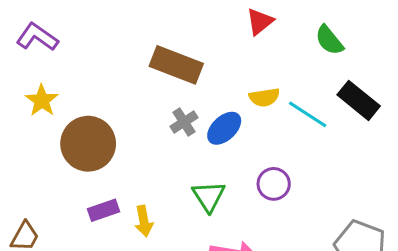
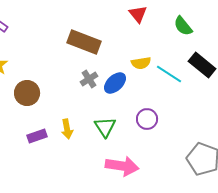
red triangle: (260, 22) -> (138, 14), turned -30
brown circle: (88, 144) -> (27, 93), size x0.7
yellow arrow: (144, 221) -> (67, 129), moved

